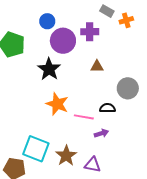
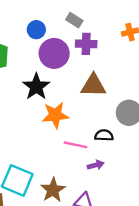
gray rectangle: (107, 11) -> (74, 20), moved
brown triangle: (97, 66) -> (93, 85), size x1.6
orange star: (57, 104) -> (55, 115), moved, turned -30

